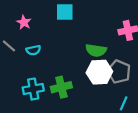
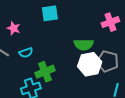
green cross: (61, 87) -> (45, 72), moved

